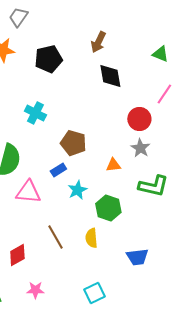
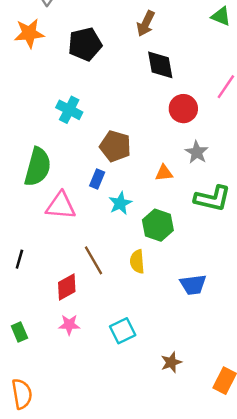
green triangle: (160, 54) -> (221, 16), moved
red circle: (139, 119) -> (183, 109), moved
blue rectangle: (58, 170) -> (97, 179), turned -35
red diamond: (17, 255) -> (67, 287), moved
cyan square: (94, 293) -> (123, 331), moved

